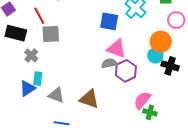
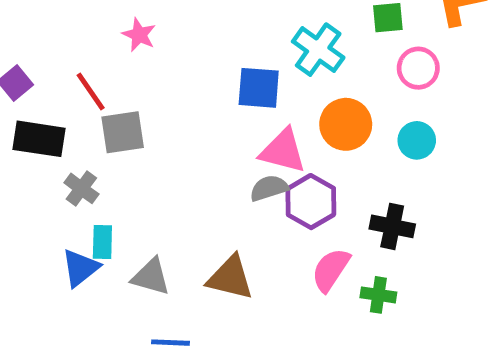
orange circle: (161, 42) -> (346, 124), moved
cyan circle: (155, 56) -> (417, 140), moved
black cross: (170, 66) -> (392, 226), moved
pink semicircle: (142, 100) -> (331, 270), moved

